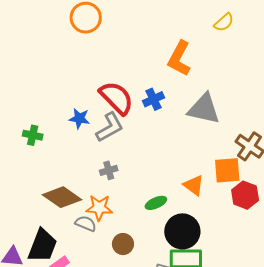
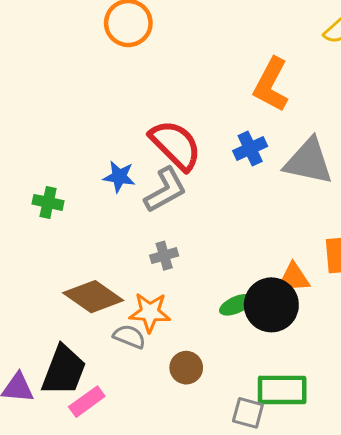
blue cross: (153, 99) -> (250, 149), moved
orange triangle: (194, 185) -> (294, 278), turned -40
black circle: (182, 231) -> (271, 305), moved

